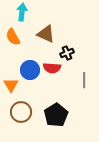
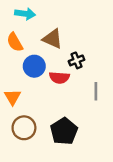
cyan arrow: (22, 12) -> (25, 14), turned 90
blue circle: (30, 70) -> (34, 66), moved

